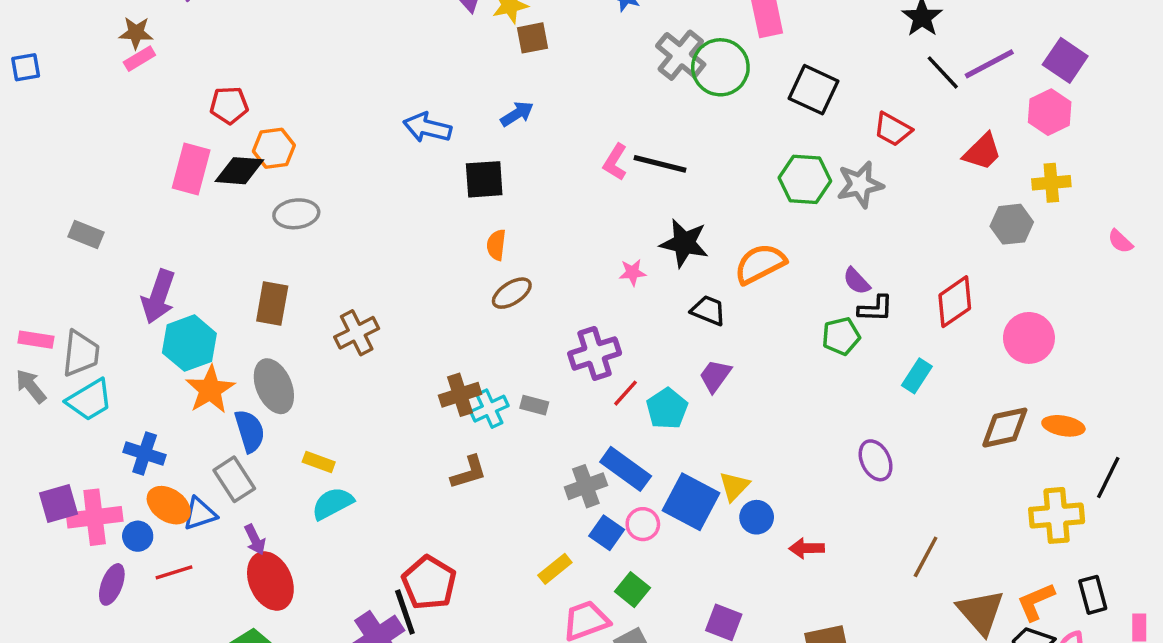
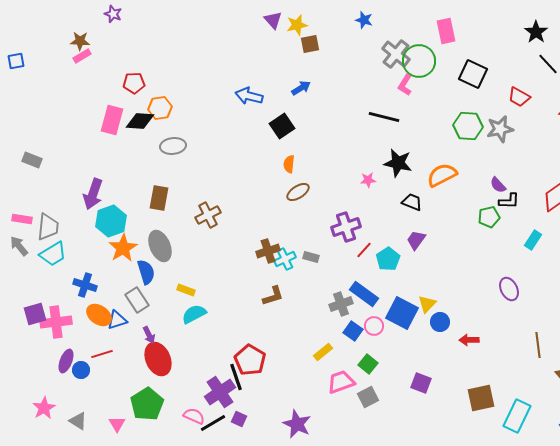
pink L-shape: (615, 162) -> (405, 85), moved
black square: (484, 179) -> (282, 126), turned -30
gray rectangle: (86, 234) -> (32, 160), moved
blue circle: (138, 536) -> (81, 370), moved
brown line: (926, 557) -> (538, 345), turned -35

